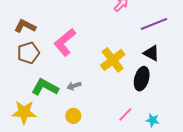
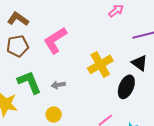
green L-shape: (45, 87) -> (29, 82), turned 32

